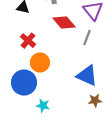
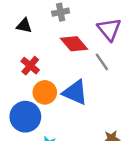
gray line: (87, 38) -> (102, 62), turned -56
blue triangle: (87, 76) -> (75, 92), moved

